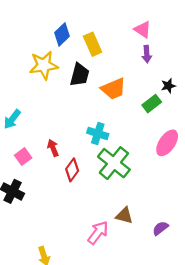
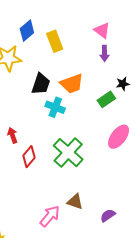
black trapezoid: (80, 75) -> (41, 84), moved
cyan cross: (98, 133) -> (55, 107), moved

